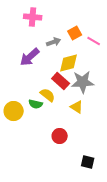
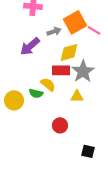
orange square: (75, 33) -> (75, 22), size x1.6
red rectangle: (61, 81) -> (61, 70), turned -42
gray star: (83, 82) -> (83, 71), turned -30
yellow triangle: (77, 107) -> (77, 96), turned -32

